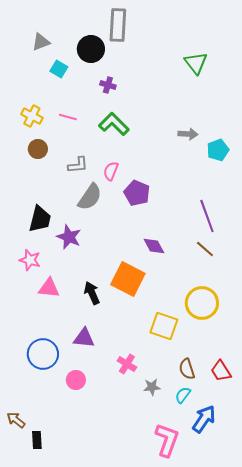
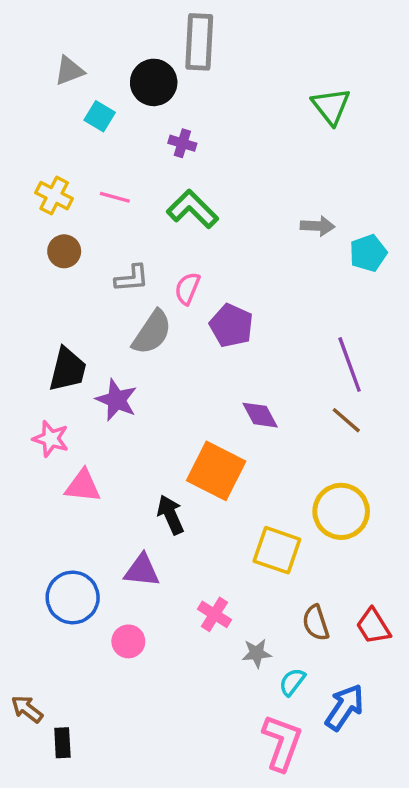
black arrow: (92, 293) -> (171, 515), moved
cyan semicircle: (183, 395) -> (292, 682), moved

